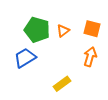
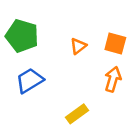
green pentagon: (37, 30) -> (22, 36), moved

